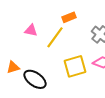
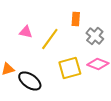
orange rectangle: (69, 17) -> (76, 19), moved, turned -64

